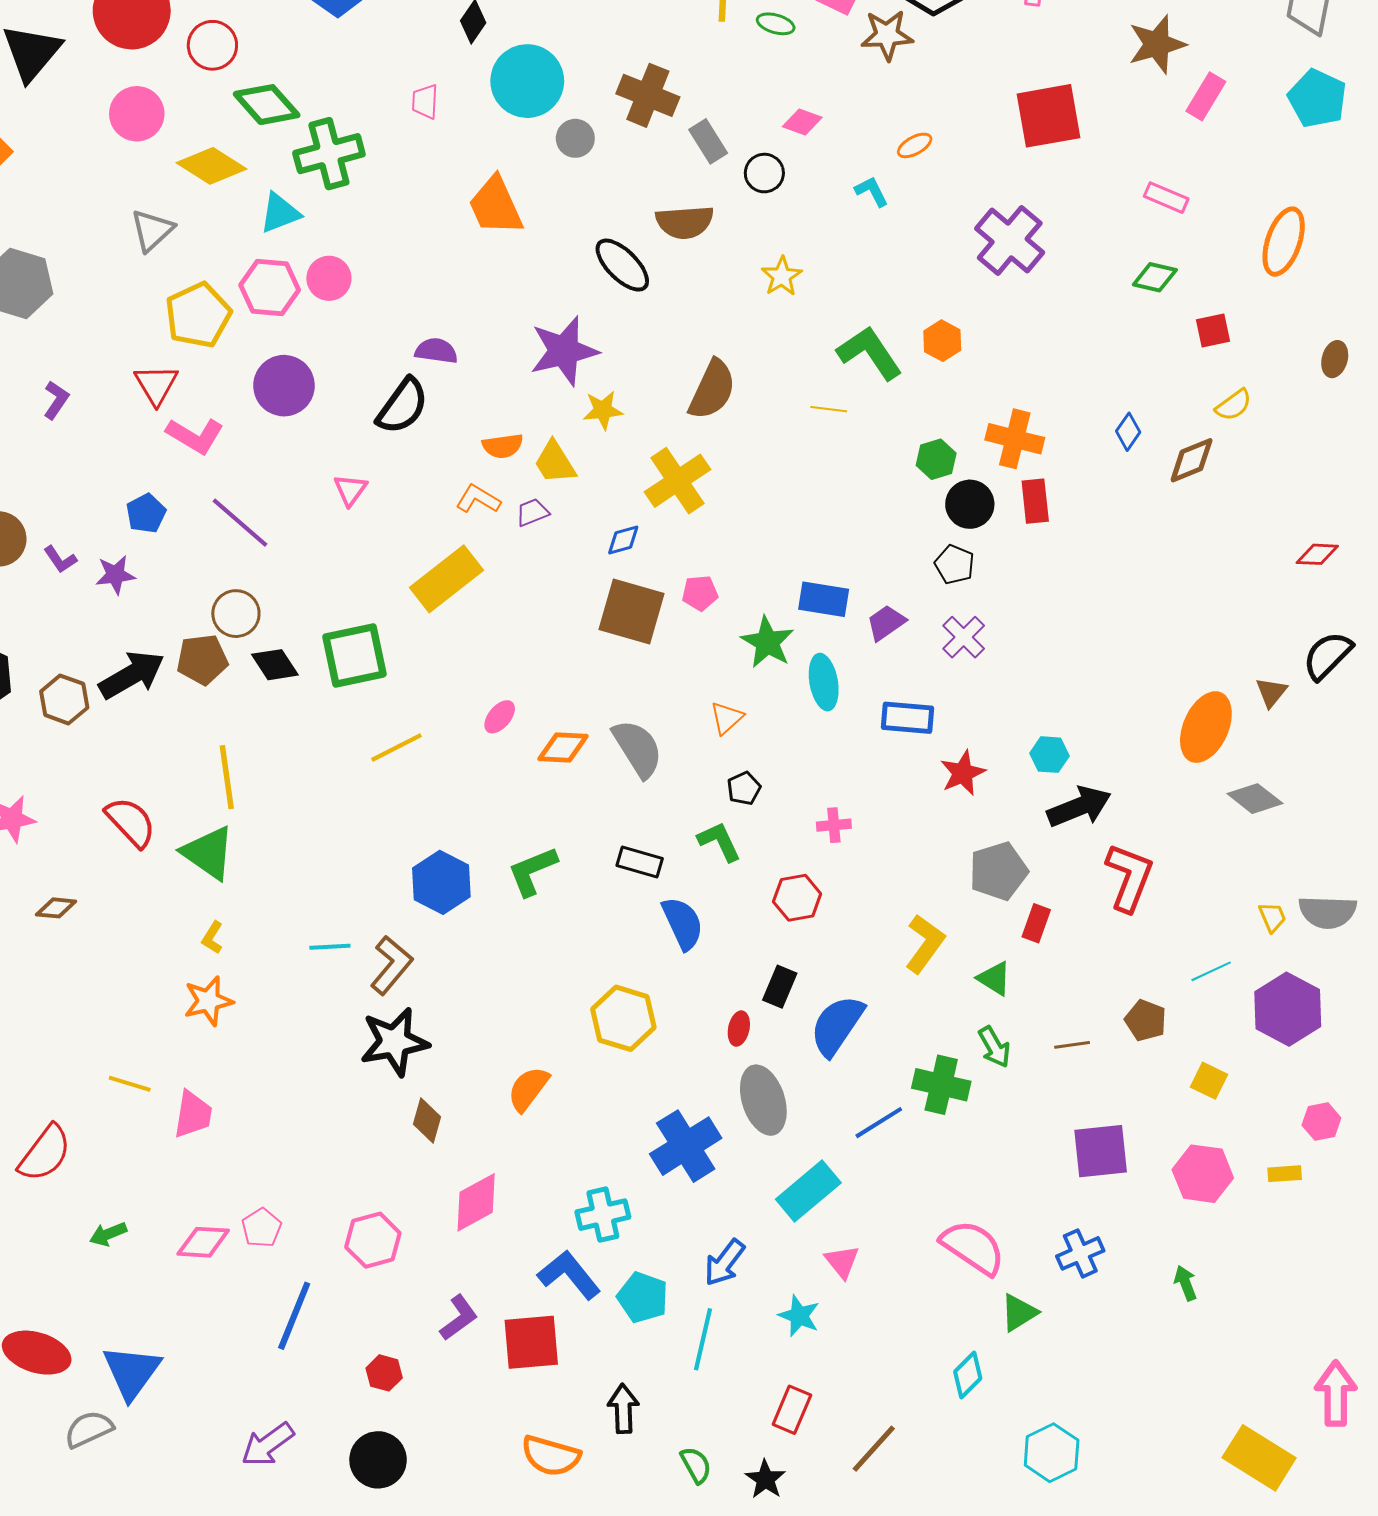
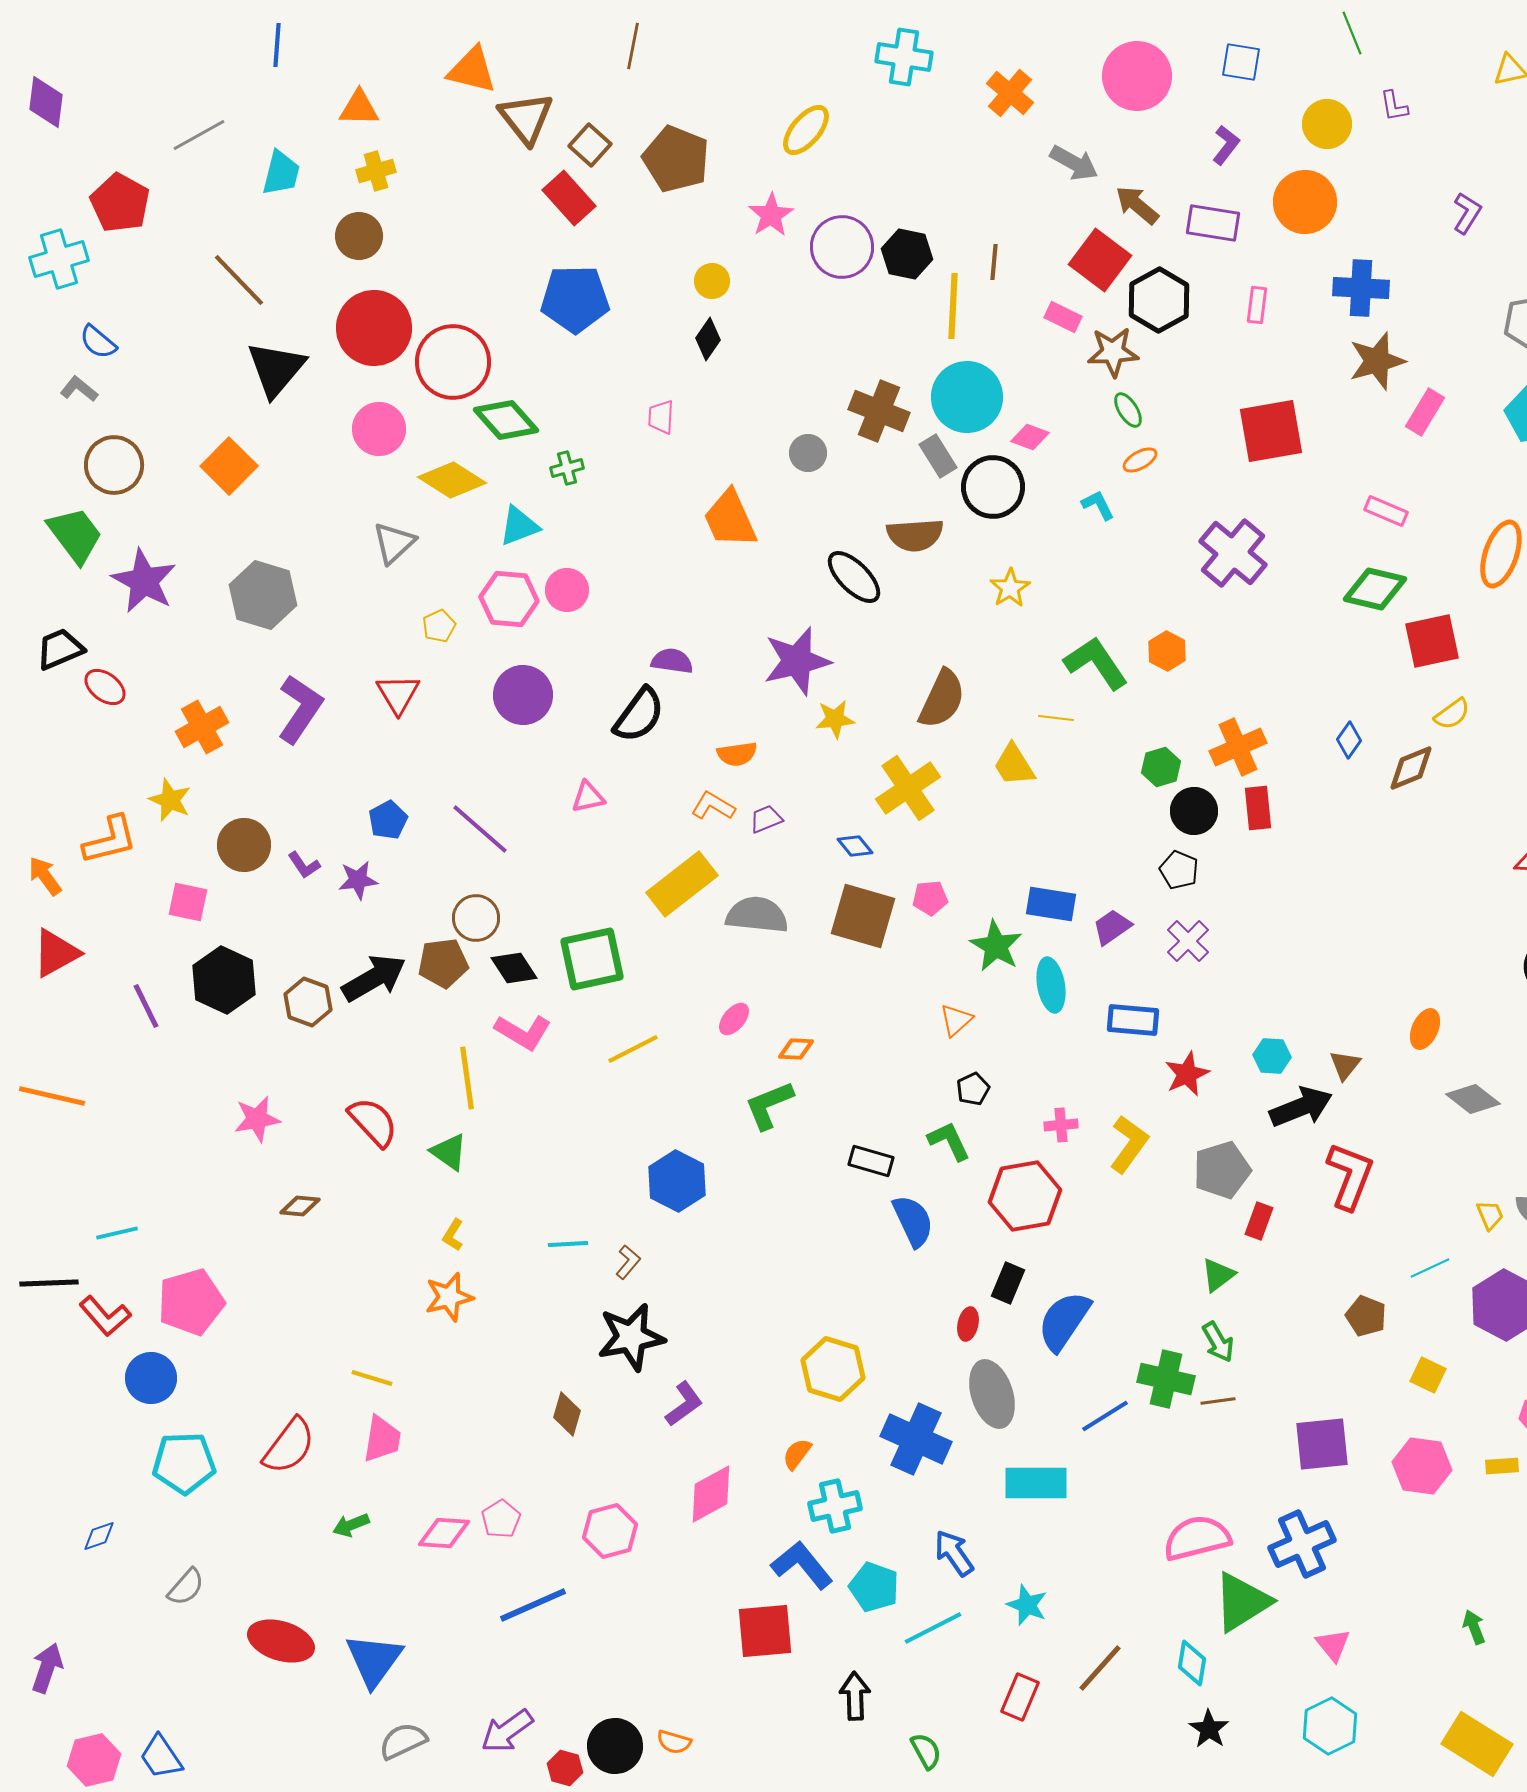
green ellipse: (776, 24) -> (1128, 410), moved, turned 42
red circle: (212, 45) -> (453, 362), size x1.5
cyan circle: (527, 81) -> (967, 397), moved
green cross: (329, 154) -> (567, 468), size x0.5
black circle: (764, 173) -> (993, 487), size x1.6
green diamond: (1155, 277) -> (1375, 589), size x1.4
yellow pentagon: (198, 315) -> (439, 626), size x0.5
red square: (1213, 330) -> (1432, 641), size x1.6
purple L-shape: (56, 400) -> (300, 709), size x1.8
pink L-shape: (195, 436) -> (523, 1032), moved
orange cross: (1015, 439) -> (1238, 747), turned -38
yellow trapezoid: (555, 462) -> (1014, 765), moved
pink triangle: (350, 490) -> (588, 797), turned 42
blue diamond: (623, 540) -> (855, 846), turned 66
brown triangle: (1271, 692) -> (1345, 1065), moved
orange ellipse: (1206, 727) -> (1425, 1029), size x0.6
orange diamond: (563, 747) -> (796, 1049), size x0.7
gray semicircle: (638, 748) -> (757, 915), moved, turned -52
green triangle: (208, 853) -> (449, 1152), size x0.7
green L-shape: (532, 871) -> (769, 1105), moved
red hexagon: (797, 898) -> (1025, 1196), size x1.5
yellow L-shape: (925, 944) -> (1129, 1144), moved
brown L-shape: (391, 965) -> (628, 1262), size x0.6
green triangle: (994, 978) -> (1218, 1275), turned 51
yellow hexagon: (623, 1018) -> (833, 1369), moved
brown line: (1072, 1045) -> (1218, 1401), moved
orange semicircle: (528, 1089) -> (797, 1454), moved, size x0.7
pink trapezoid: (193, 1114) -> (382, 1439), moved
brown diamond: (427, 1121) -> (567, 1414), moved
blue cross: (686, 1146) -> (916, 1439), turned -34
cyan rectangle: (808, 1191) -> (1036, 1483), turned 40
pink semicircle: (973, 1247) -> (1197, 1538), turned -48
blue cross: (1080, 1253) -> (1302, 1544), size x1.4
pink triangle: (842, 1262) -> (1333, 1645), moved
blue arrow: (725, 1263) -> (954, 1553), turned 108
green arrow: (1185, 1283) -> (1474, 1627), moved
green triangle: (1019, 1313) -> (1242, 1602), size x1.6
blue line: (294, 1316) -> (533, 1605), turned 44
purple L-shape: (459, 1318) -> (684, 1404), moved
cyan line: (703, 1339) -> (933, 1628), turned 50
red hexagon: (384, 1373) -> (565, 1768), moved
cyan diamond: (968, 1375) -> (1192, 1663), turned -36
gray semicircle: (89, 1429) -> (403, 1741), moved
brown line: (874, 1449) -> (1100, 1668), moved
cyan hexagon: (1052, 1453) -> (1330, 1726), moved
orange semicircle: (551, 1456) -> (674, 1742), moved, size x0.6
black star: (765, 1479) -> (1209, 1729), moved

